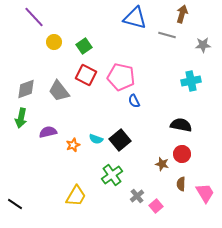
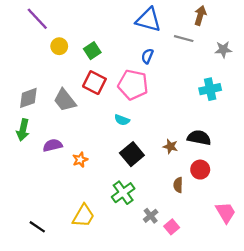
blue semicircle: (134, 101) -> (147, 56), moved, turned 48
cyan semicircle: (96, 139) -> (122, 120), moved
brown star: (162, 164) -> (170, 146), moved
brown semicircle: (181, 184) -> (178, 185), moved
black line: (15, 204) -> (37, 227), moved

